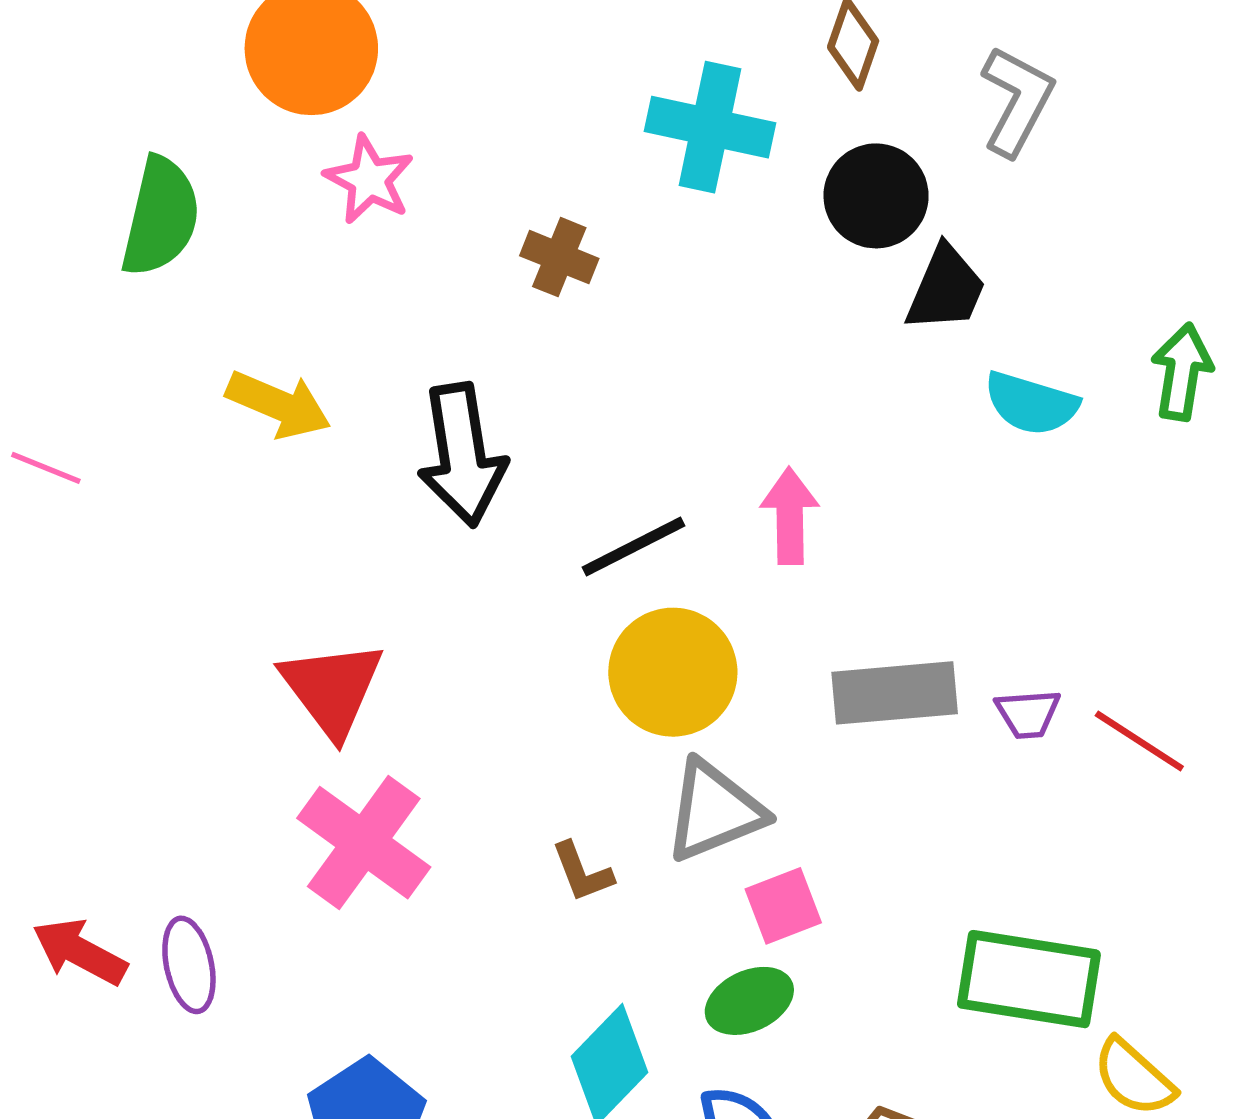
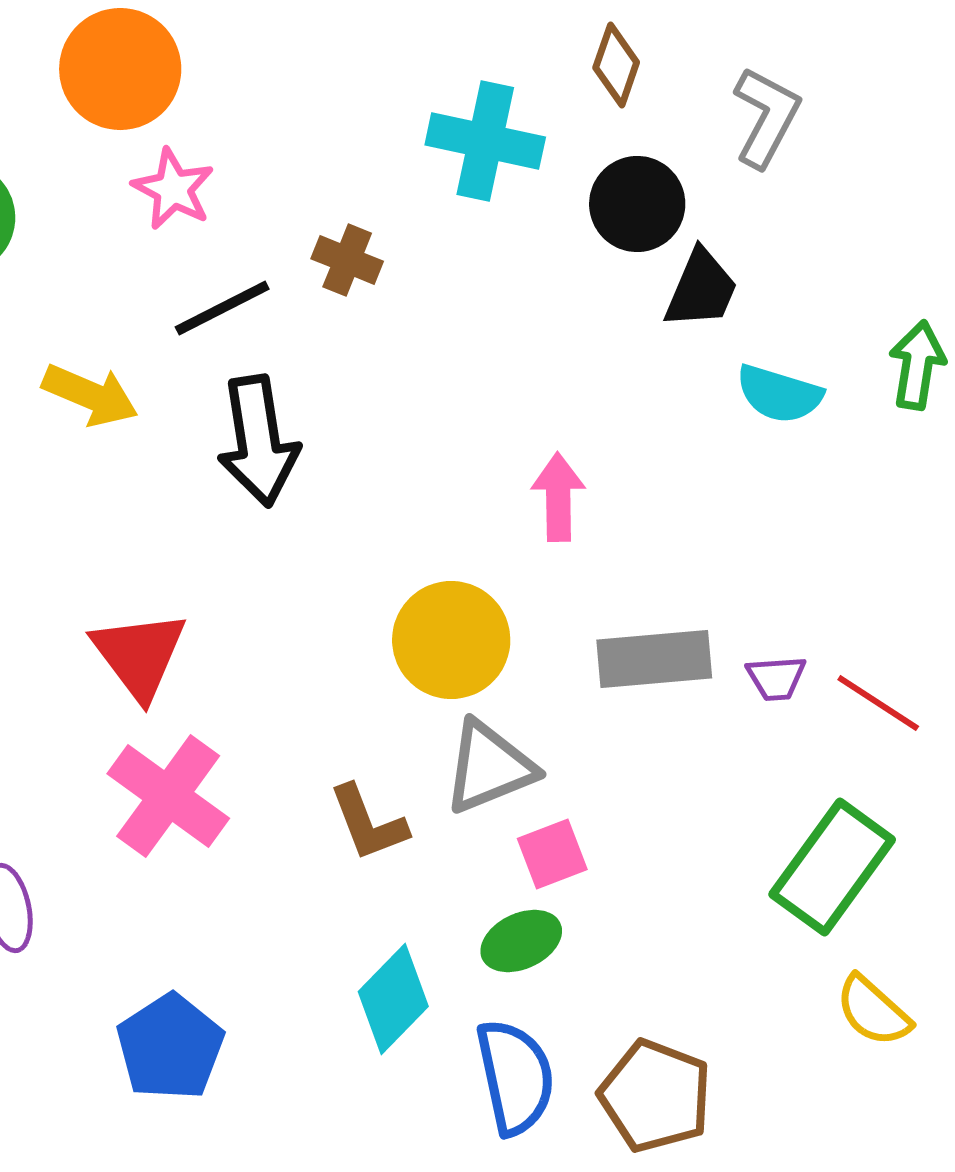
black line: (634, 547) -> (222, 308), moved
brown L-shape: (582, 872) -> (368, 823), size x1.4
green rectangle: (1029, 979) -> (832, 867), moved, turned -63

